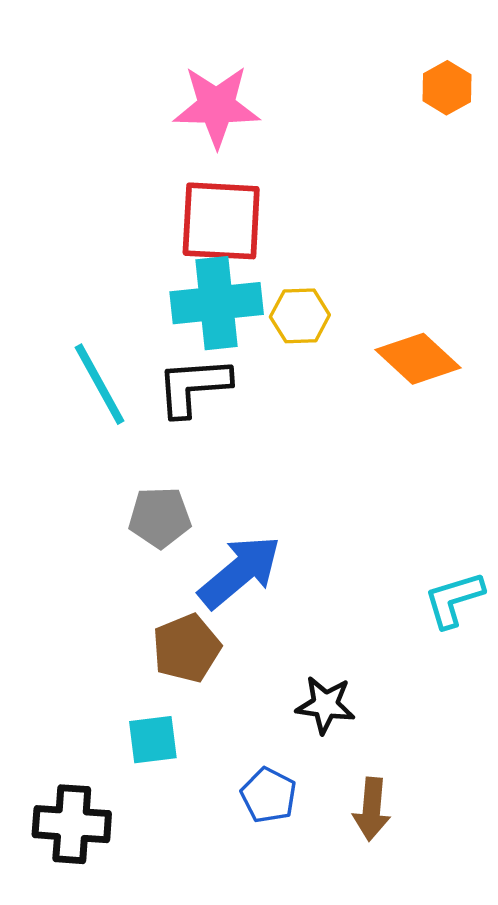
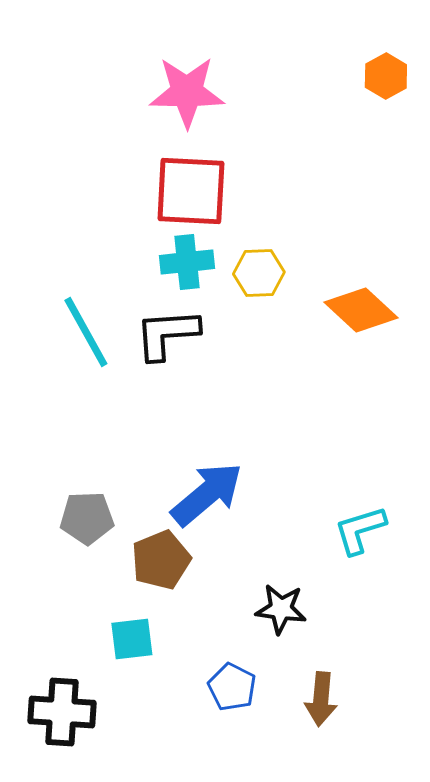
cyan cross: (217, 303) -> (187, 262), size x0.7
gray pentagon: (160, 517) -> (87, 518), moved
cyan L-shape: (454, 600) -> (360, 530), moved

